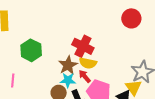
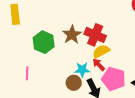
yellow semicircle: (88, 63) -> (101, 51), turned 144
brown star: (68, 65) -> (72, 35), moved

